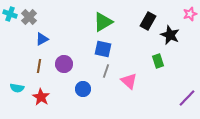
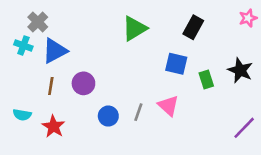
cyan cross: (10, 14) -> (23, 46), moved
black star: (170, 35) -> (240, 70), moved
blue triangle: (42, 39) -> (55, 51), size x1.5
blue square: (103, 49) -> (176, 64), moved
gray line: (106, 71) -> (138, 112), moved

